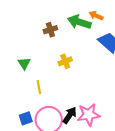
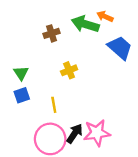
yellow line: (39, 87) -> (54, 105), moved
blue square: (26, 118) -> (22, 95), moved

